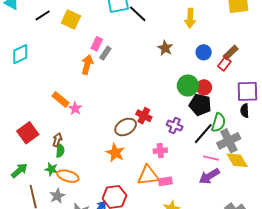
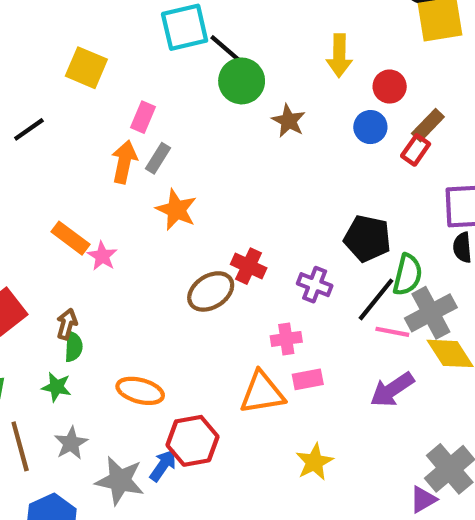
black line: (43, 15) -> (29, 129), moved
gray rectangle: (105, 53) -> (158, 158), moved
green circle: (188, 86) -> (242, 81), moved
red circle: (204, 87) -> (390, 87), moved
orange star: (115, 153) -> (176, 210), moved
pink line: (211, 158) -> (392, 332), moved
orange ellipse: (68, 176) -> (140, 391), moved
pink rectangle: (165, 181) -> (308, 379), moved

